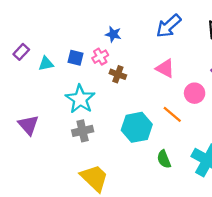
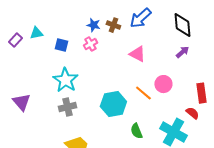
pink cross: (100, 57) -> (90, 44), moved
cyan triangle: (46, 64) -> (36, 33), moved
brown cross: (118, 74) -> (113, 25), moved
pink circle: (195, 93) -> (163, 84), moved

